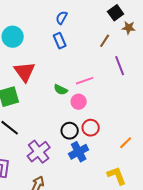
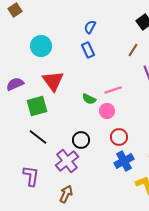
black circle: (70, 131) -> (81, 140), moved
blue cross: (79, 152) -> (124, 161), moved

